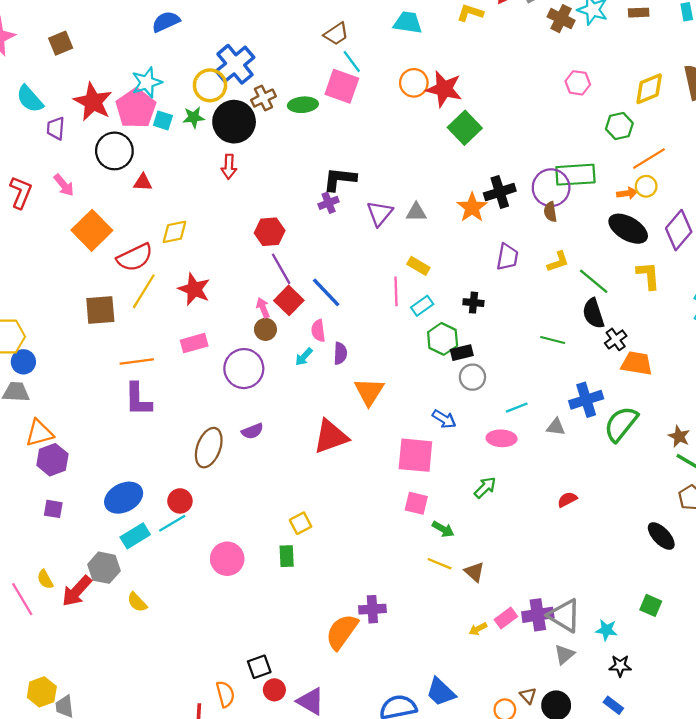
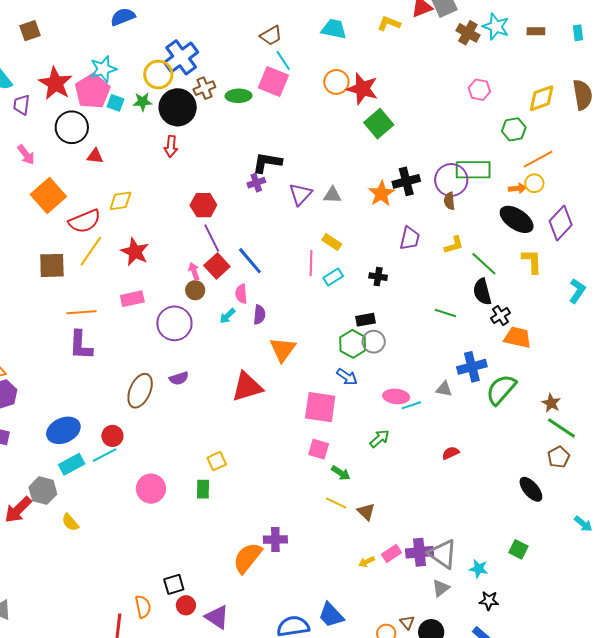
green hexagon: (443, 339) -> (353, 344), moved
cyan line: (517, 408) -> (411, 405), moved

